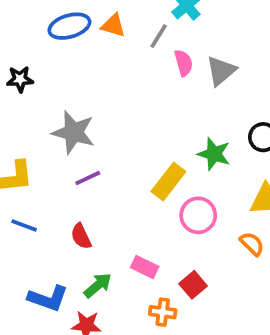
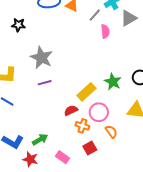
gray triangle: (221, 71) -> (129, 18), moved
red semicircle: (81, 236) -> (71, 110), moved, turned 80
orange semicircle: (252, 244) -> (111, 132), moved
pink rectangle: (145, 267) -> (62, 157), moved
orange cross: (163, 312) -> (82, 126), moved

